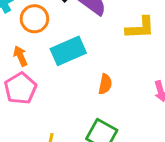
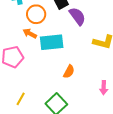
orange arrow: (20, 56) -> (30, 33), moved, turned -56

